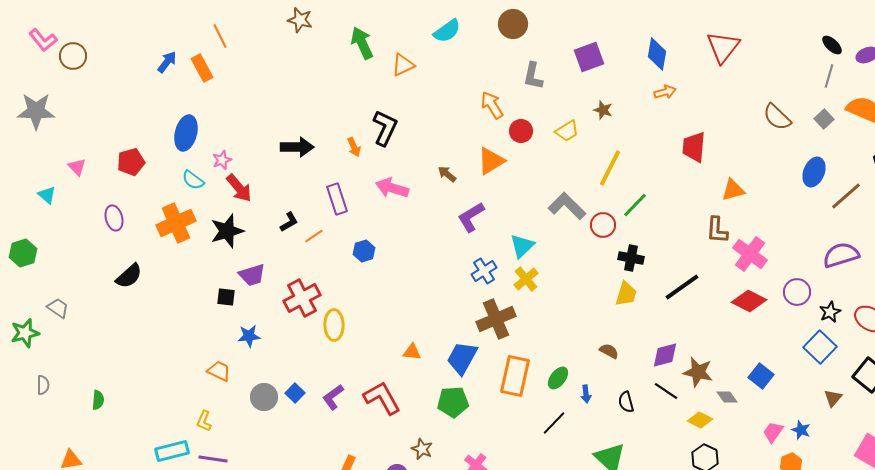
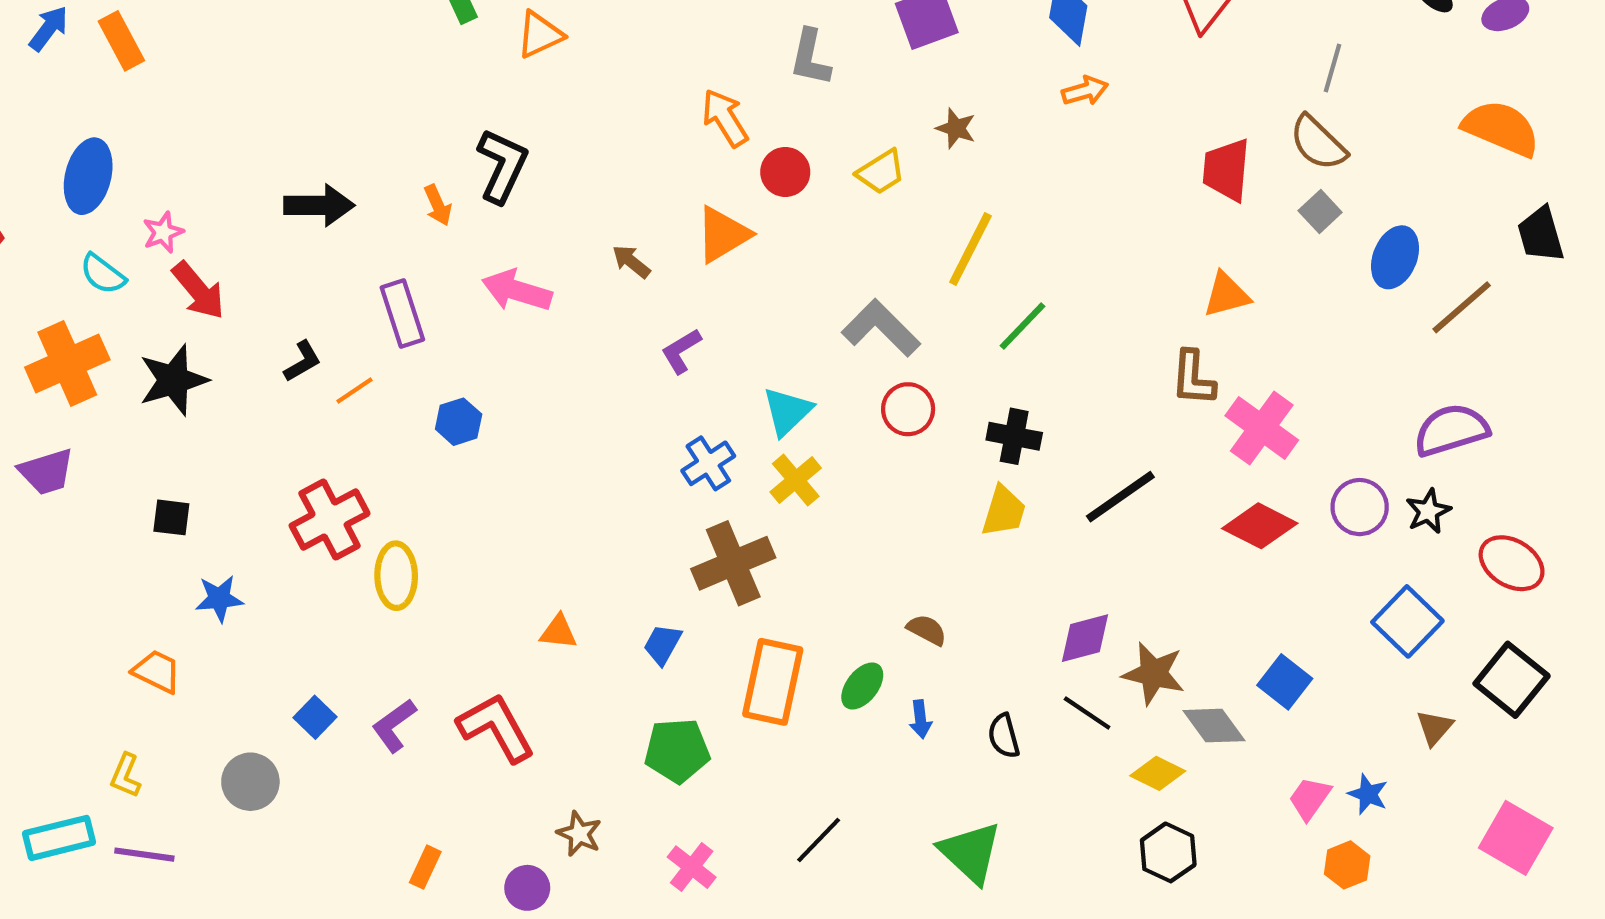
gray line: (829, 76) -> (1333, 68), moved
gray square: (824, 119) -> (1320, 212), moved
red trapezoid: (694, 147) -> (1226, 170), moved
purple L-shape: (471, 217) -> (681, 351), size x0.7
red circle: (603, 225) -> (908, 409), moved
purple trapezoid: (252, 275) -> (47, 472), moved
black star: (830, 312) -> (1428, 511), moved
brown semicircle: (609, 351) -> (927, 630), moved
blue trapezoid: (462, 358) -> (662, 644), size x0.6
gray circle: (264, 397) -> (250, 782), moved
gray diamond: (727, 397) -> (1214, 726), size x1.4
green pentagon: (453, 402) -> (677, 751), moved
black line: (554, 423) -> (819, 840), moved

